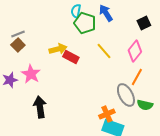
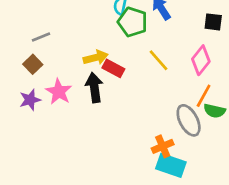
black square: (144, 23) -> (213, 22), turned 32
brown square: (18, 45) -> (33, 64), moved
green semicircle: (145, 105) -> (215, 111), moved
black arrow: (40, 107) -> (94, 88), moved

